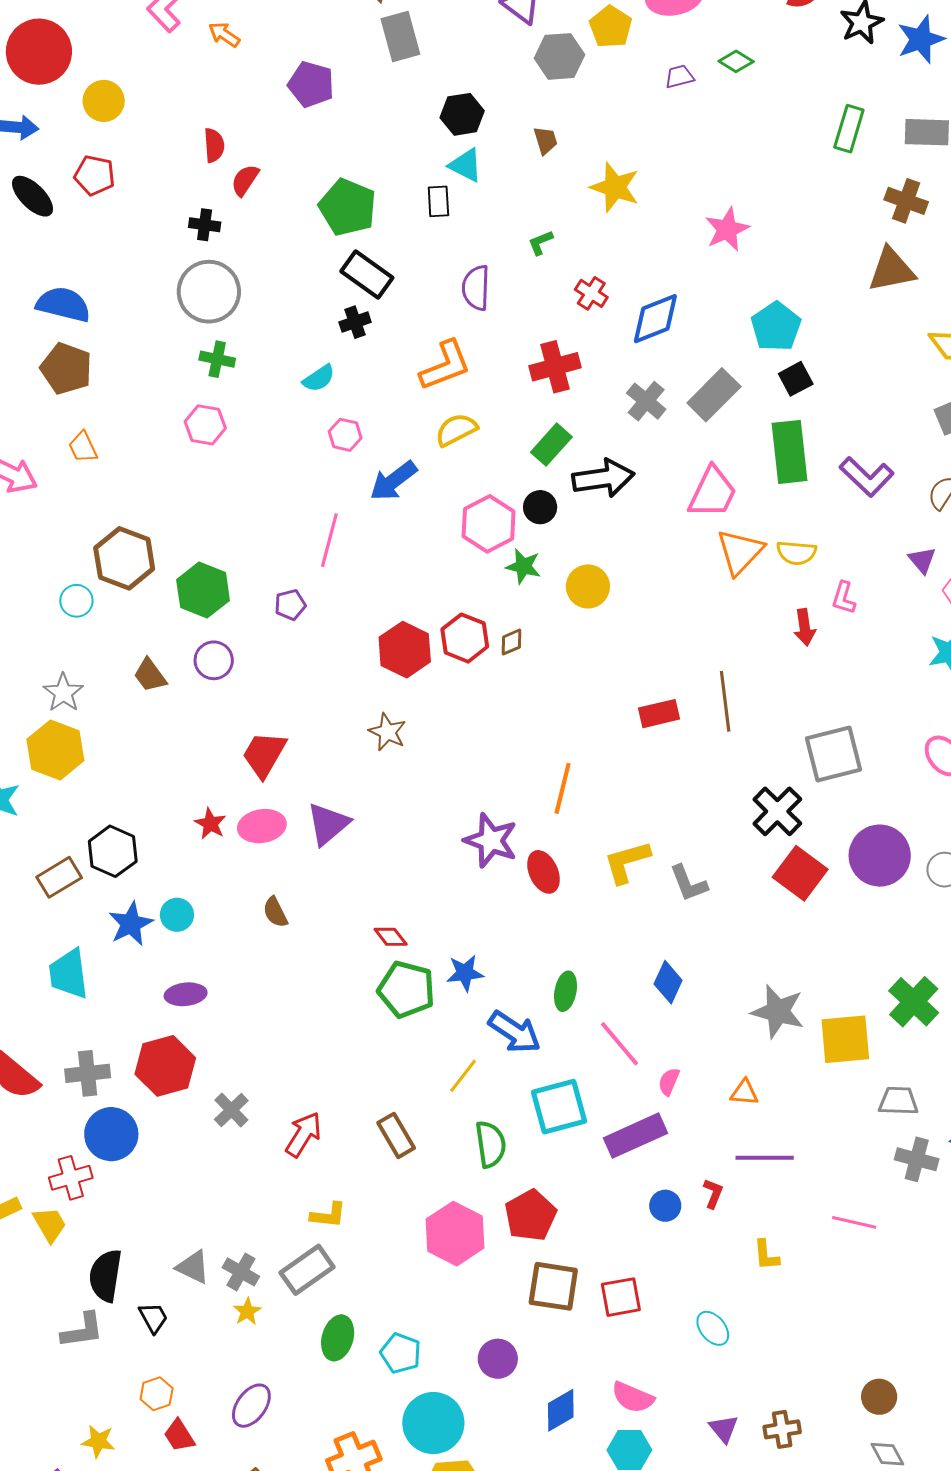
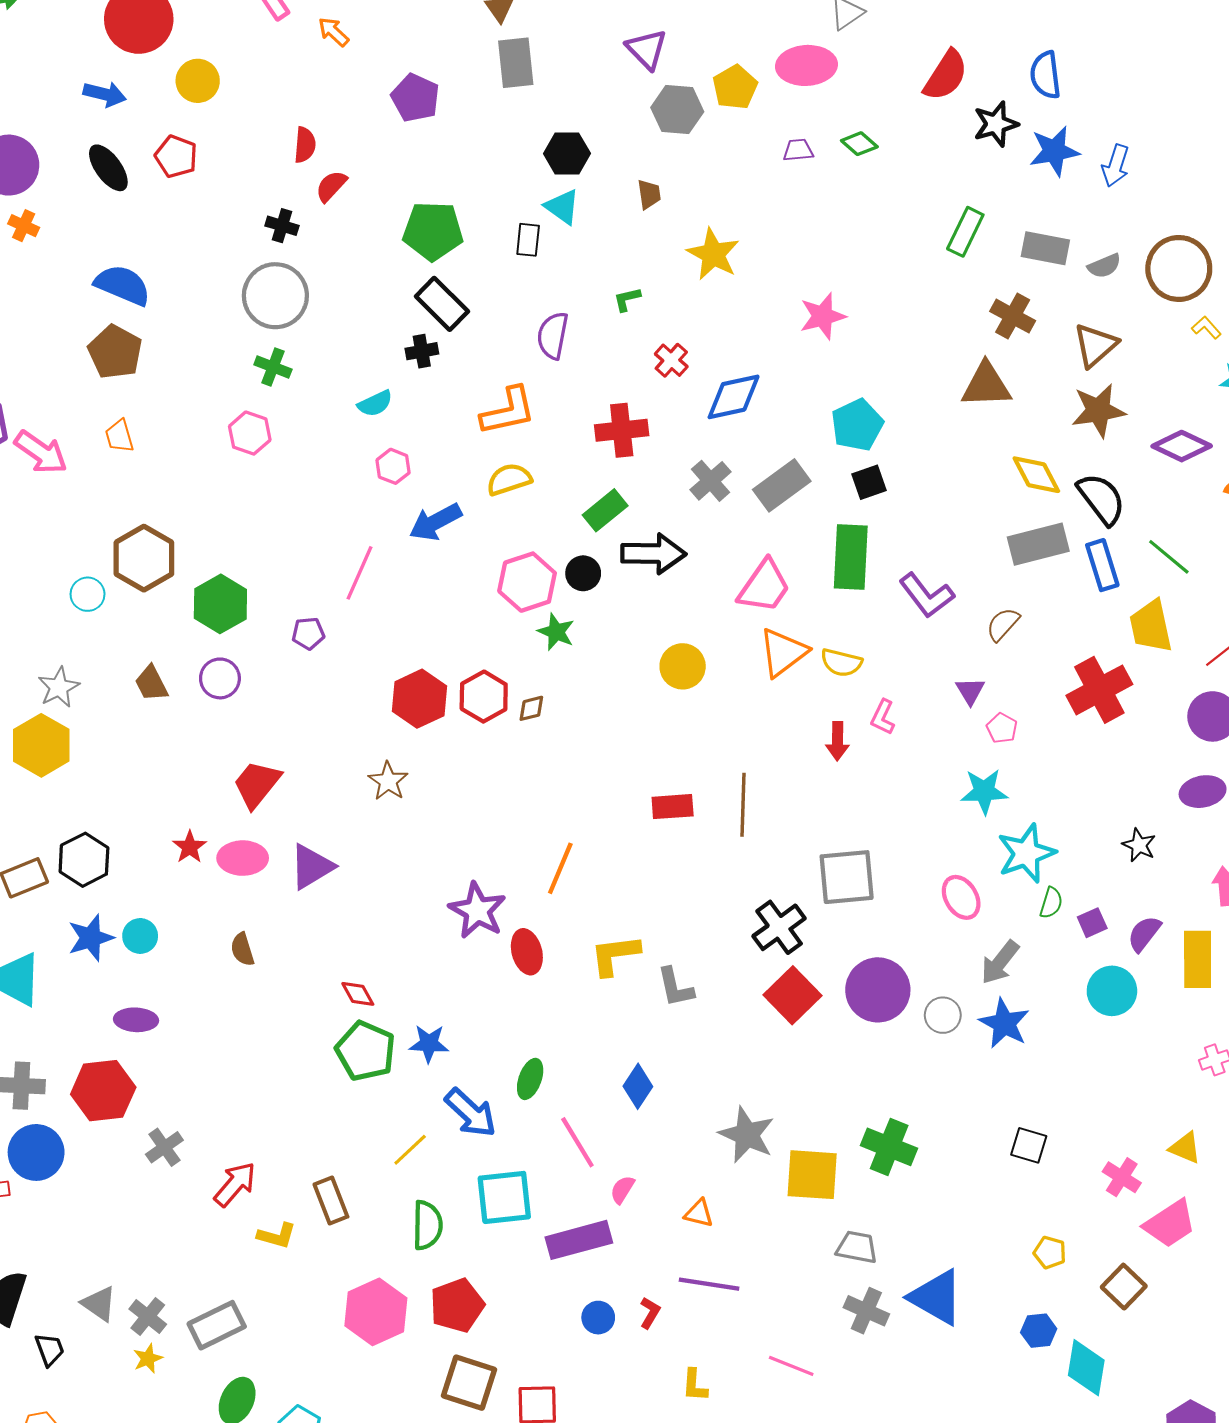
green pentagon: (348, 207) -> (433, 231), turned -30
yellow circle: (588, 586) -> (683, 666), moved
green cross: (914, 1002) -> (889, 1147), turned -30
yellow L-shape: (328, 1215) -> (277, 1236), moved

